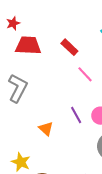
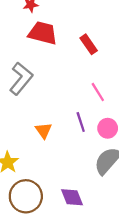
pink line: (85, 74) -> (98, 92), moved

